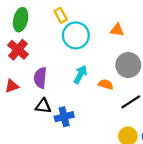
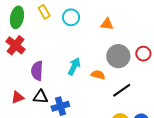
yellow rectangle: (61, 15) -> (44, 12), moved
cyan circle: (76, 35) -> (71, 17), moved, size x0.7
red triangle: (12, 86) -> (18, 97), moved

